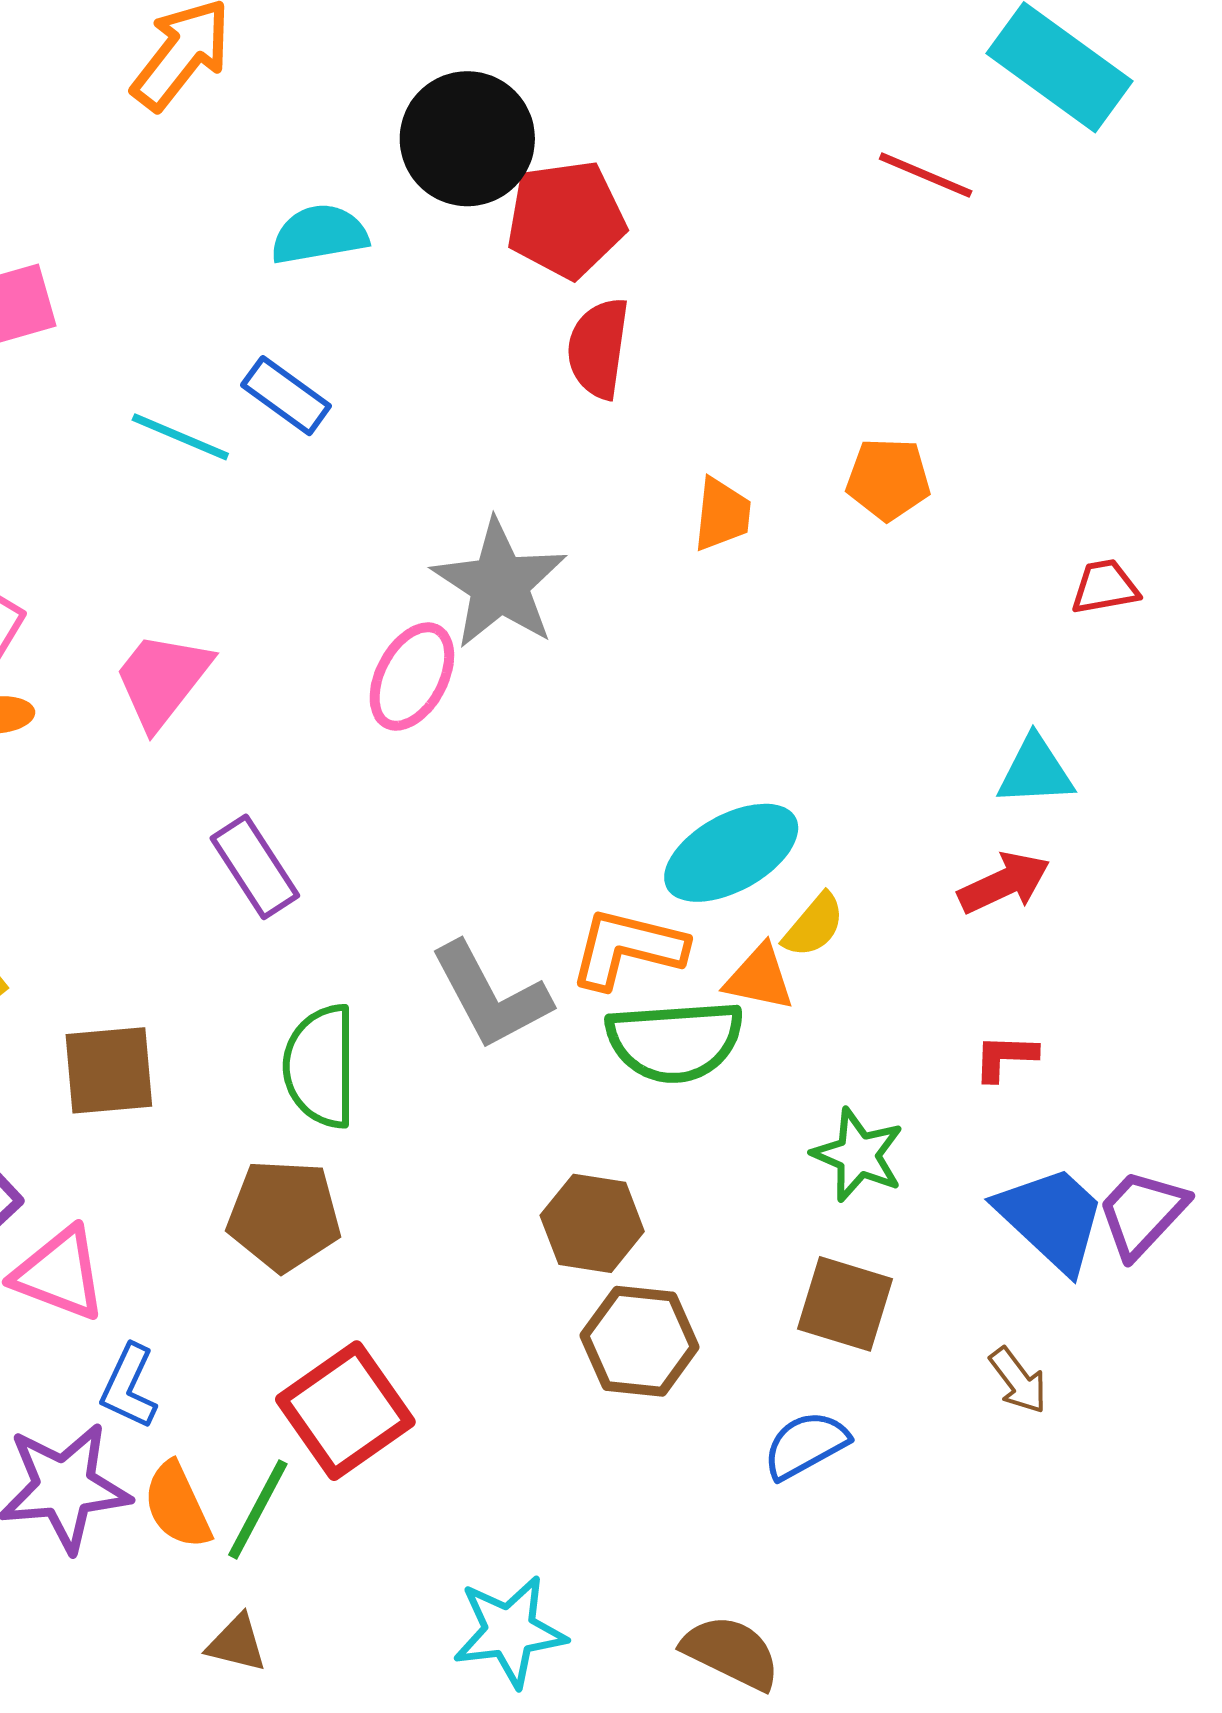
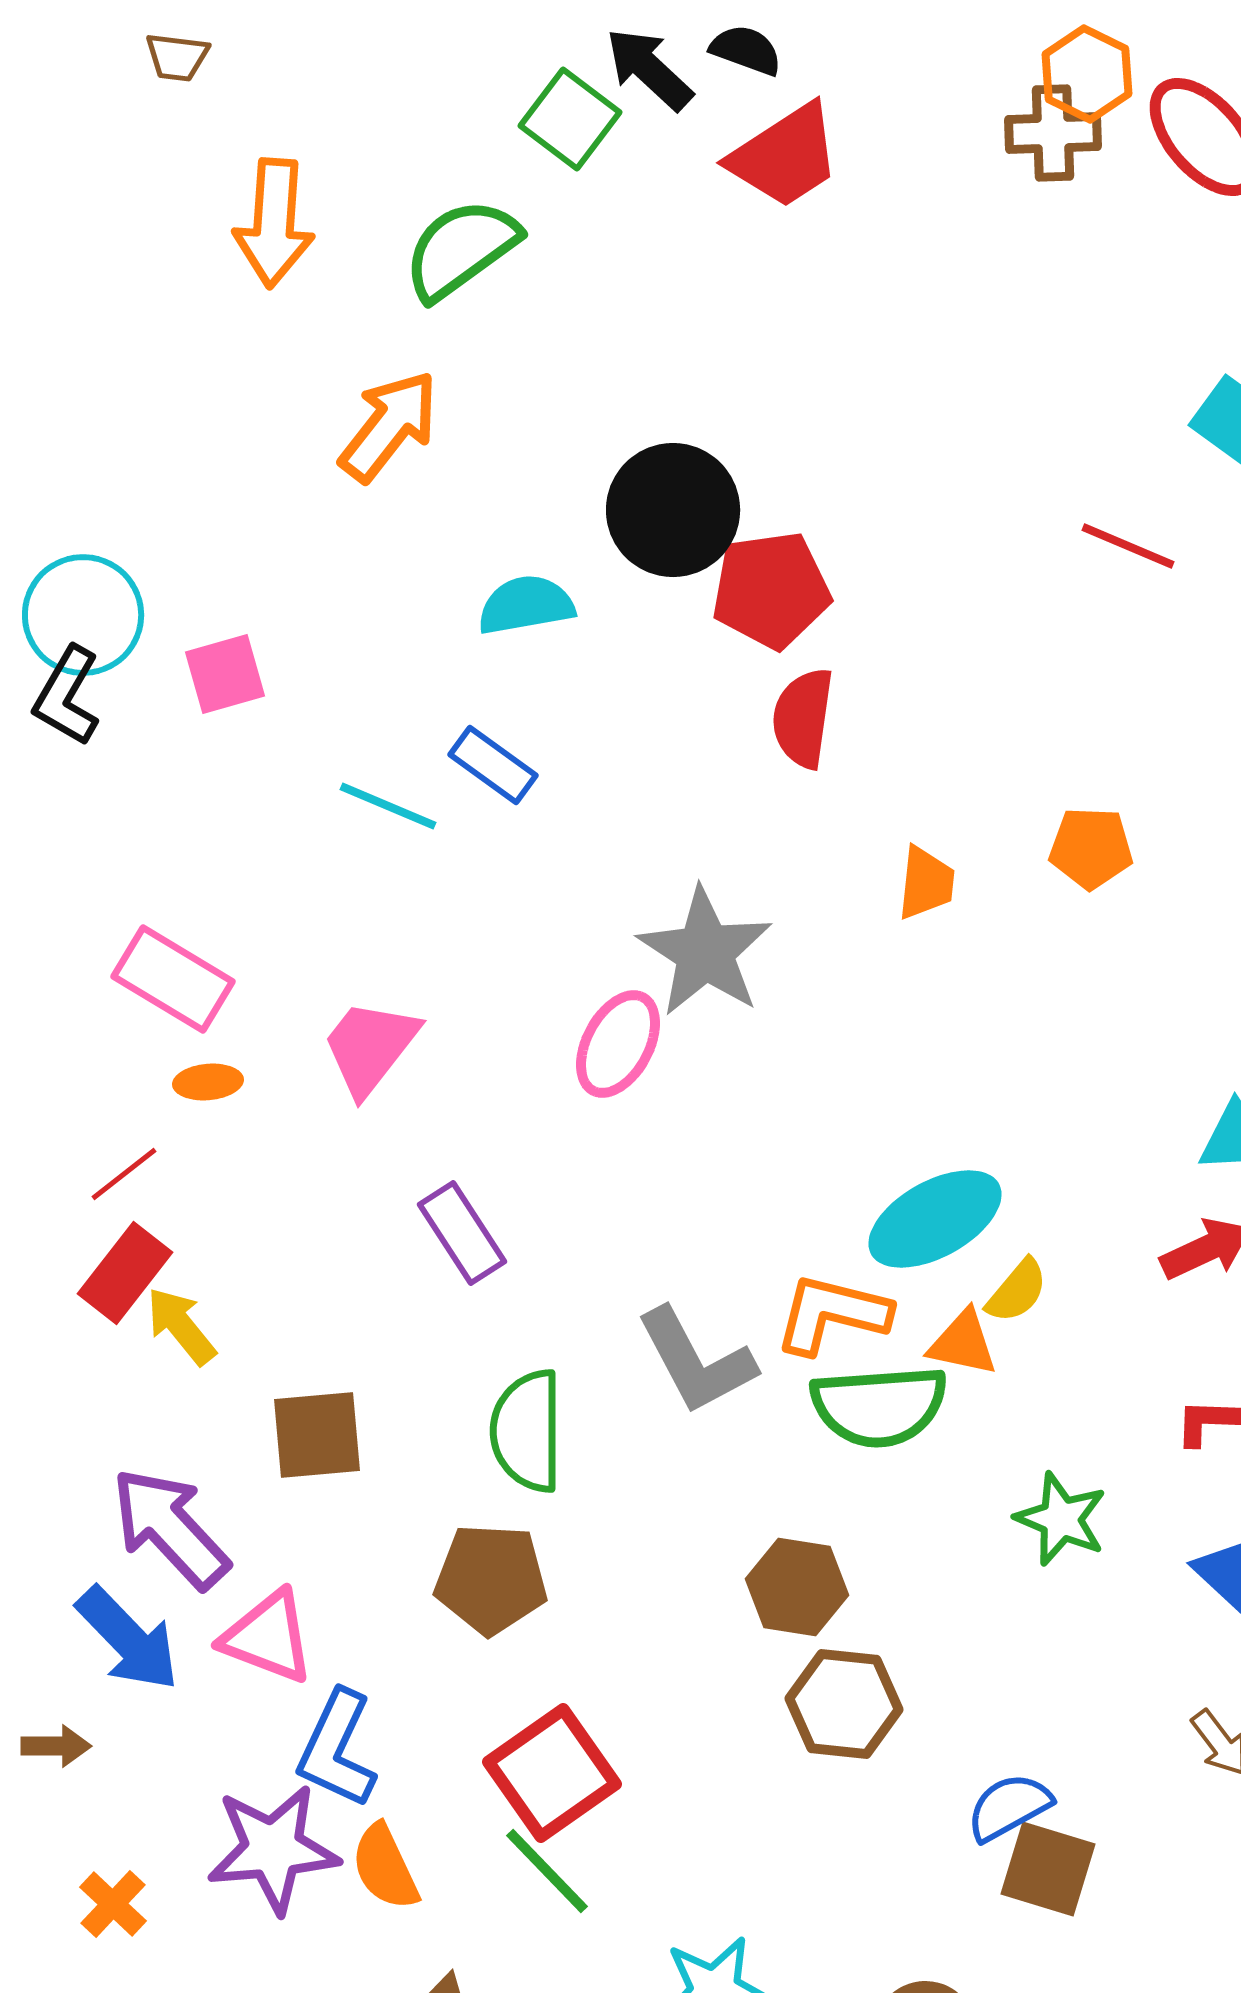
brown square: (845, 1304) -> (1048, 1869), moved
blue L-shape: (129, 1387) -> (337, 1749), size x1.4
green line: (258, 1509) -> (547, 1871), moved, turned -72

